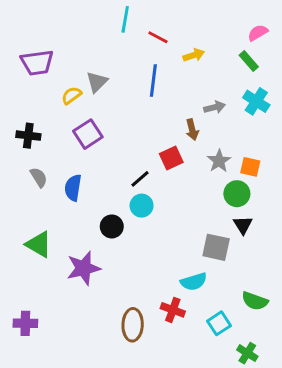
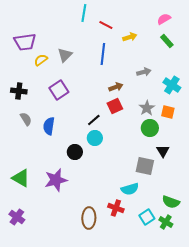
pink semicircle: (258, 33) -> (164, 19), moved
yellow semicircle: (72, 95) -> (41, 60), moved
cyan cross: (256, 101) -> (172, 85), moved
brown arrow: (192, 130) -> (116, 87), moved, turned -96
green circle: (237, 194) -> (150, 128), moved
green triangle: (39, 244) -> (21, 178), moved
purple cross: (25, 323) -> (17, 217), turned 35
green cross: (247, 353) -> (166, 222), moved

